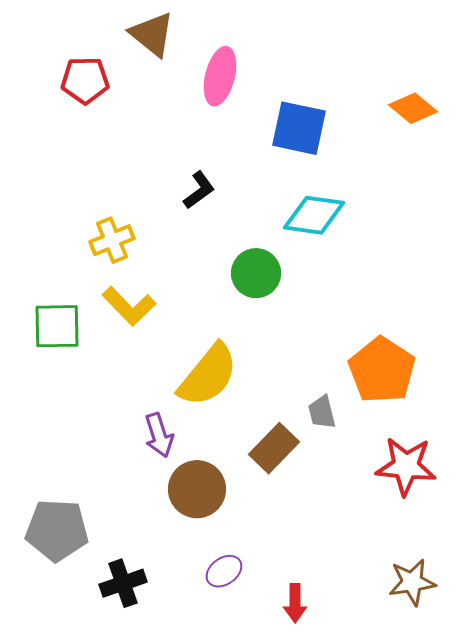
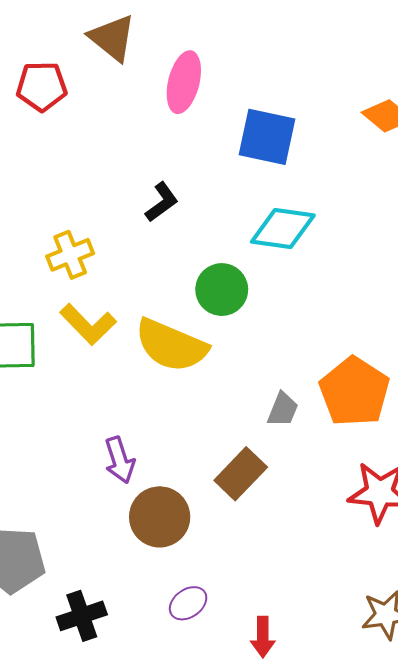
yellow semicircle: (208, 375) -> (171, 345), moved, turned 74
gray trapezoid: (322, 412) -> (283, 410), moved, turned -144

